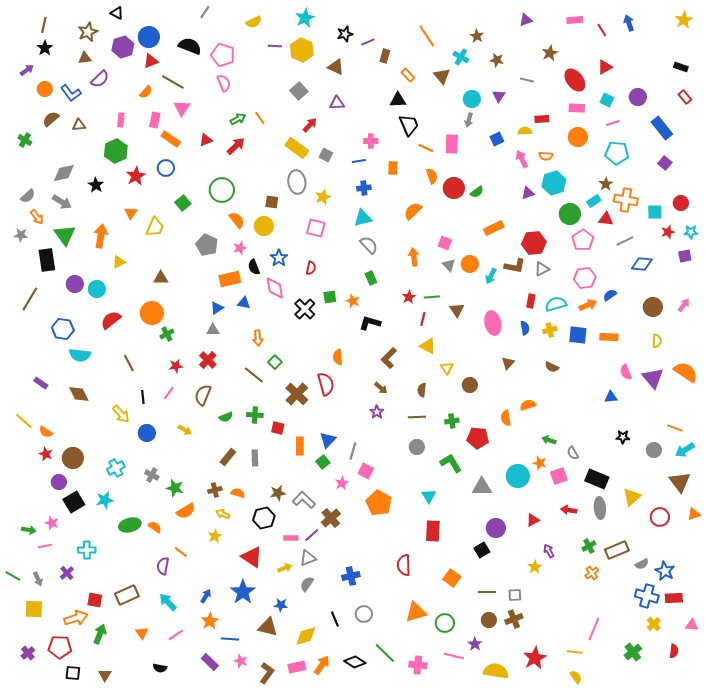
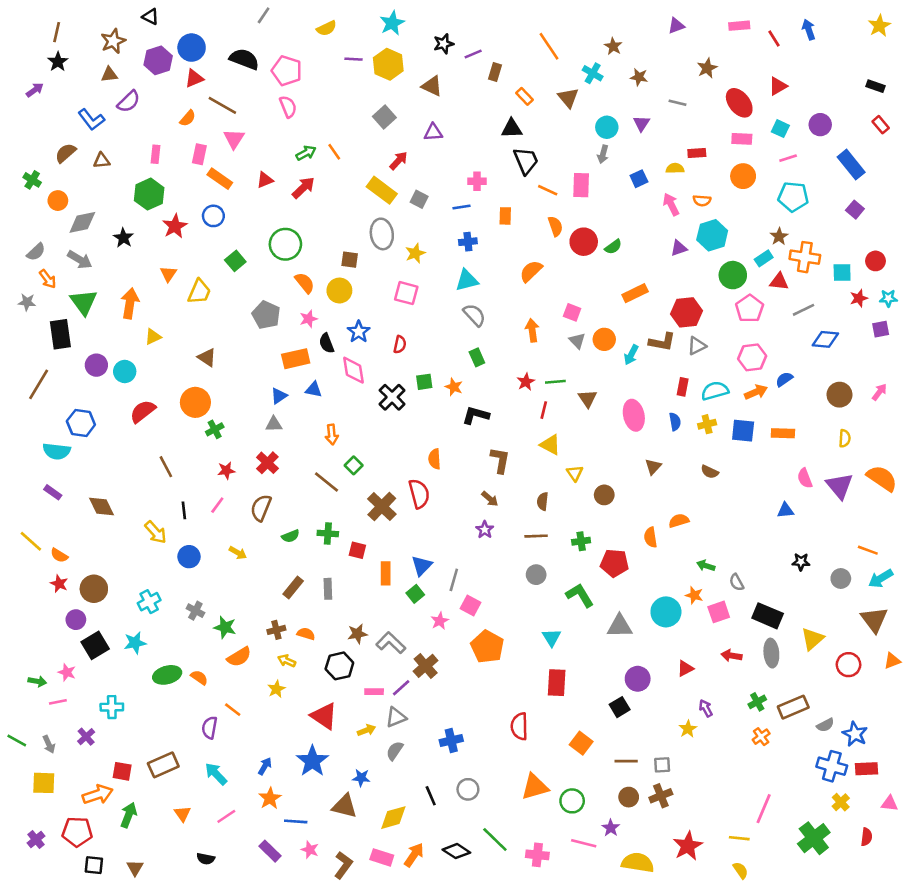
orange circle: (45, 89) -> (58, 201), moved
brown triangle: (161, 278) -> (207, 357), turned 35
cyan semicircle: (80, 355) -> (57, 451), moved
brown L-shape: (389, 358) -> (500, 460), turned 145
green cross: (633, 652) -> (814, 838), size x1.4
pink rectangle: (297, 667) -> (382, 857), turned 30

